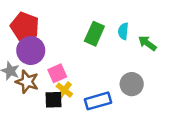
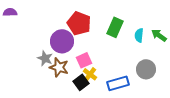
red pentagon: (25, 26) -> (79, 23), moved
cyan semicircle: (123, 31) -> (139, 35), moved
black square: (54, 100) -> (81, 82), turned -35

